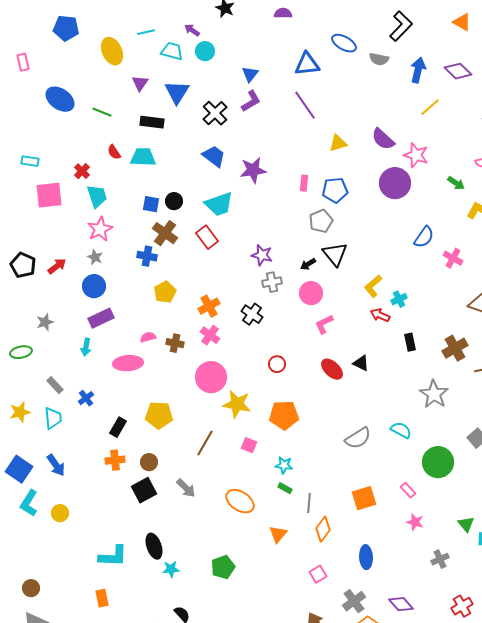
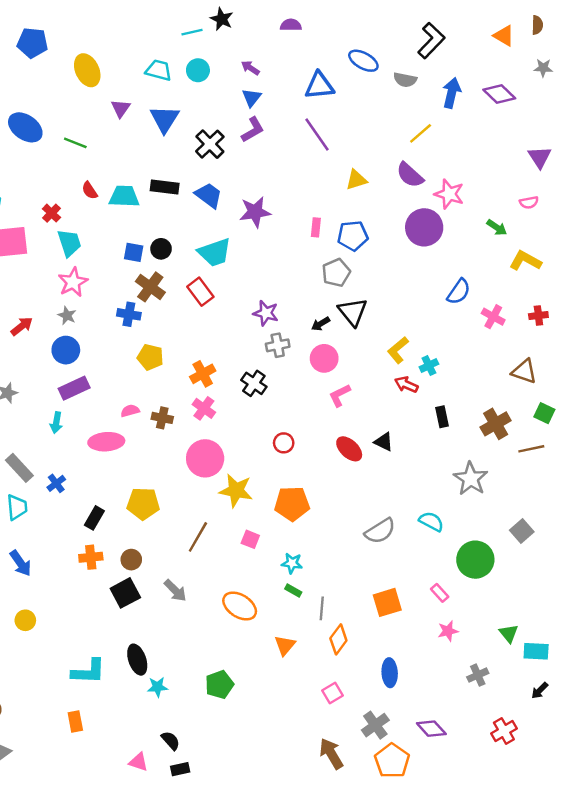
purple arrow: (192, 30) -> (250, 68), moved
cyan line: (146, 32) -> (192, 32), moved
yellow line: (430, 107) -> (421, 133), moved
black rectangle: (152, 122) -> (165, 187), moved
yellow pentagon: (165, 292) -> (150, 357), turned -30
gray rectangle: (55, 385) -> (19, 468), size x1.4
pink star: (415, 522) -> (448, 631), turned -30

